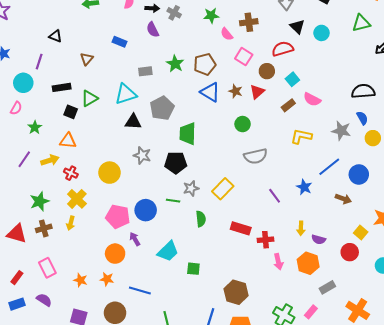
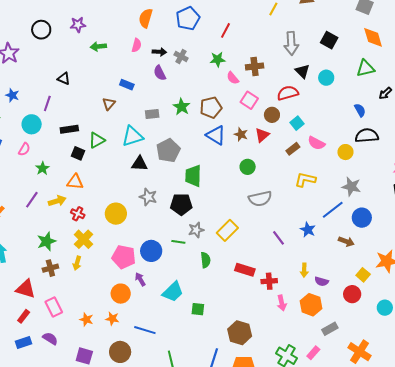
brown triangle: (87, 59) -> (109, 104), moved
blue semicircle: (362, 118) -> (360, 110), moved
gray star: (341, 131) -> (351, 187), moved
yellow circle: (373, 138) -> (345, 152), moved
red triangle: (17, 234) -> (26, 289), moved

